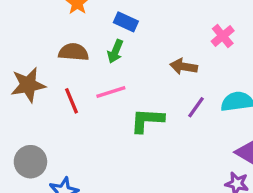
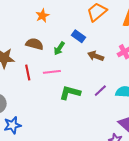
blue rectangle: (126, 22) -> (78, 36), moved
brown arrow: (184, 67) -> (96, 56), moved

